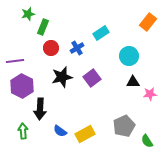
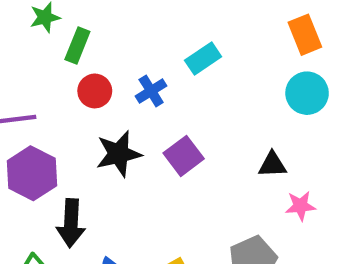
orange rectangle: (148, 22) -> (305, 35), turned -60
cyan circle: (129, 56) -> (307, 93), moved
pink star: (150, 94) -> (301, 206), moved

